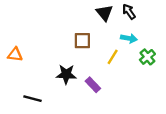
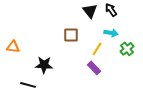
black star: (66, 74) -> (44, 65), moved
purple rectangle: (93, 85) -> (94, 68), moved

